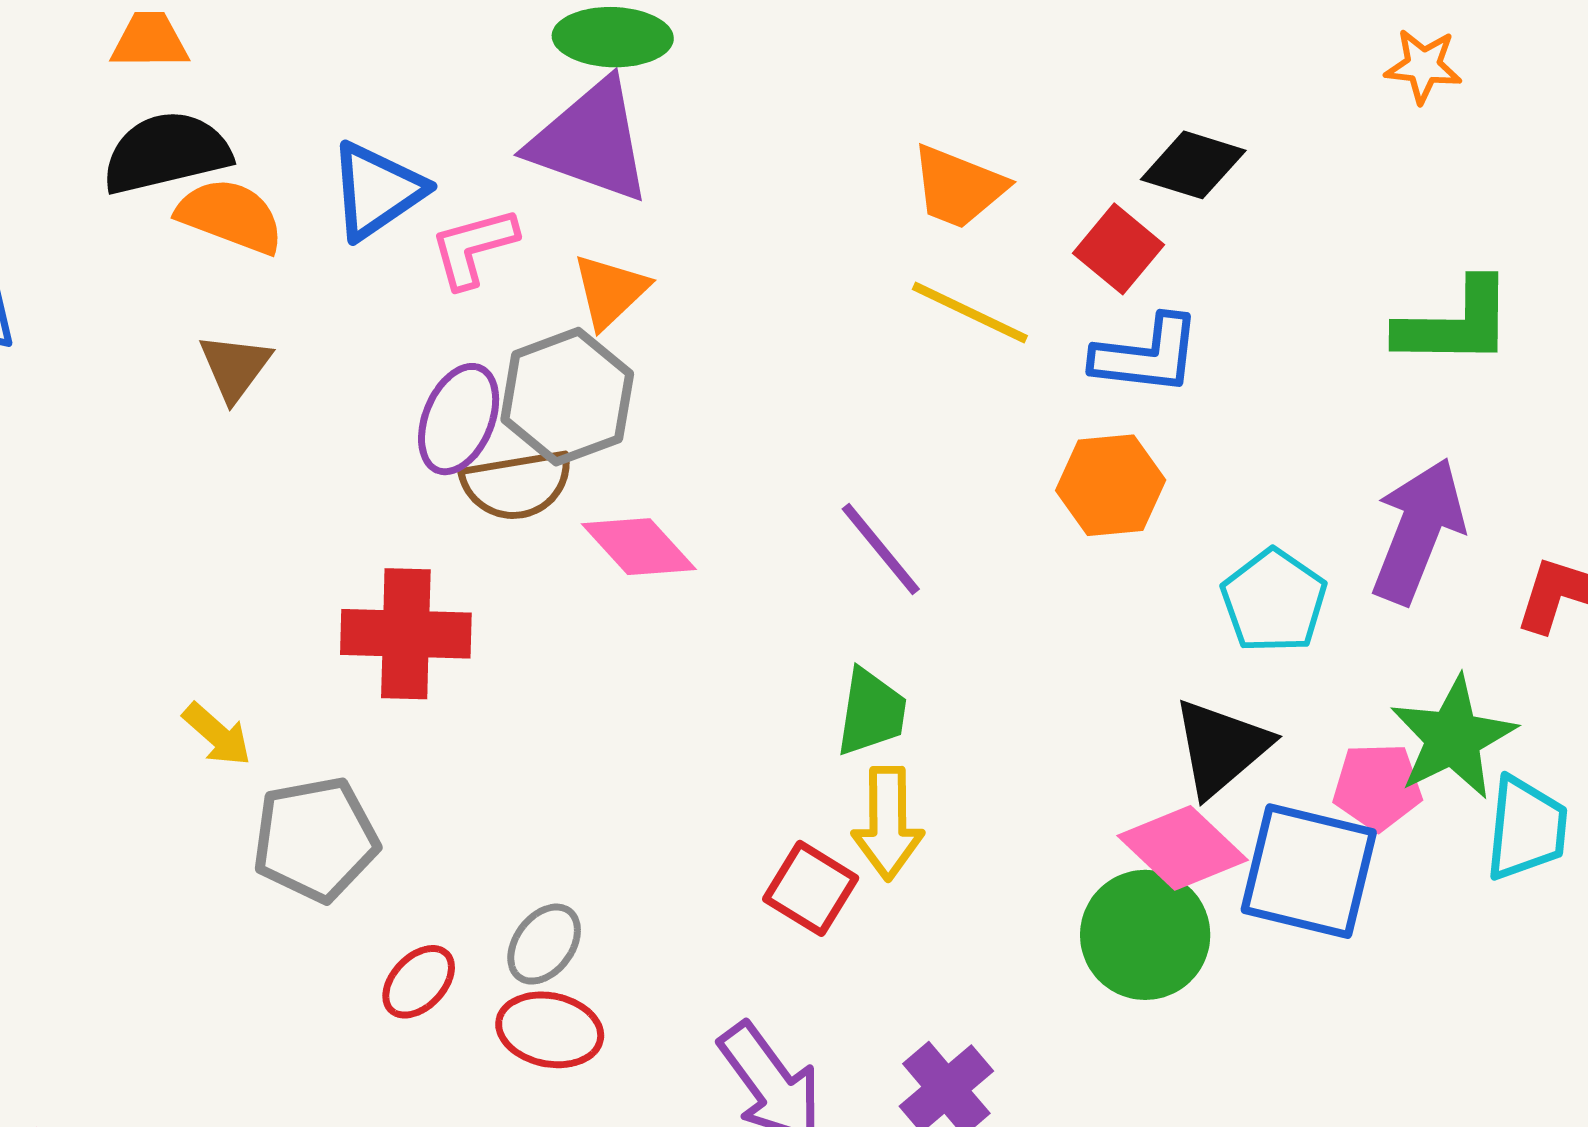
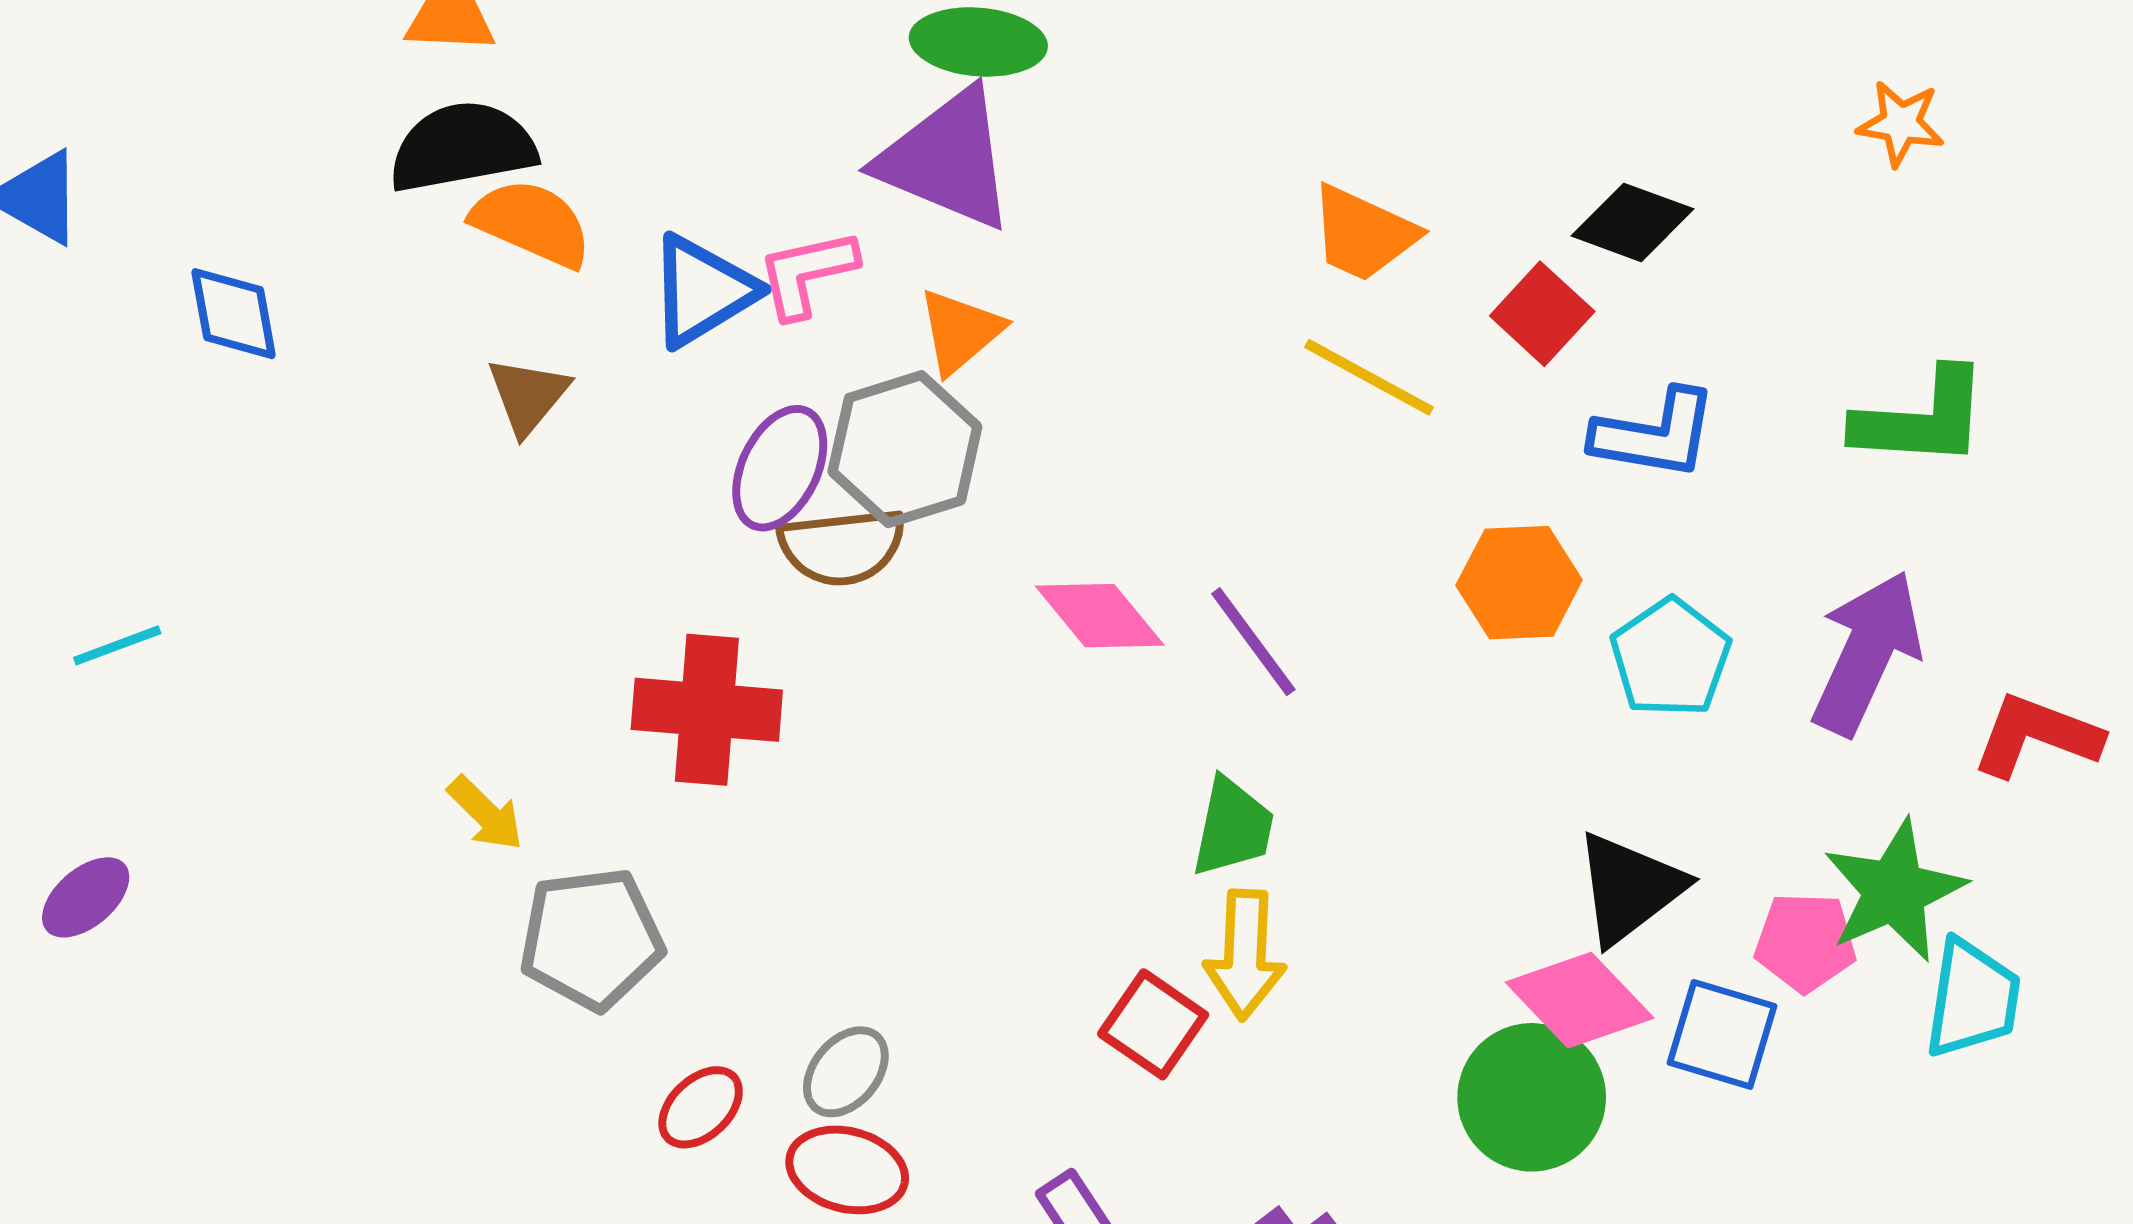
blue triangle: (377, 191) -> (702, 291), moved
blue L-shape: (1147, 355) -> (1655, 434), moved
pink diamond: (639, 547) -> (1100, 616), moved
cyan pentagon: (1274, 601) -> (1671, 658), moved
blue square: (1309, 871) -> (1722, 1034), size x0.7

